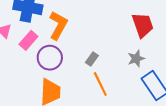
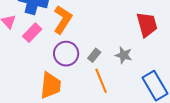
purple circle: (50, 58) -> (66, 54), moved
gray star: (136, 59) -> (124, 55), moved, turned 30

